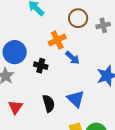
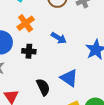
orange cross: (57, 40) -> (26, 23), moved

